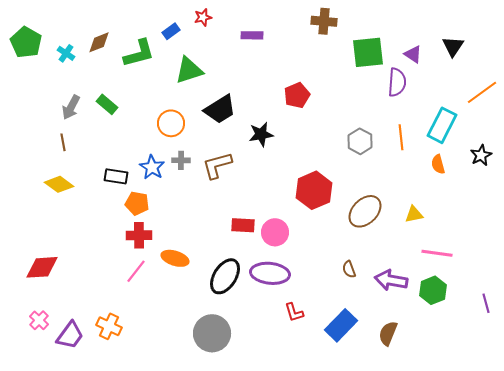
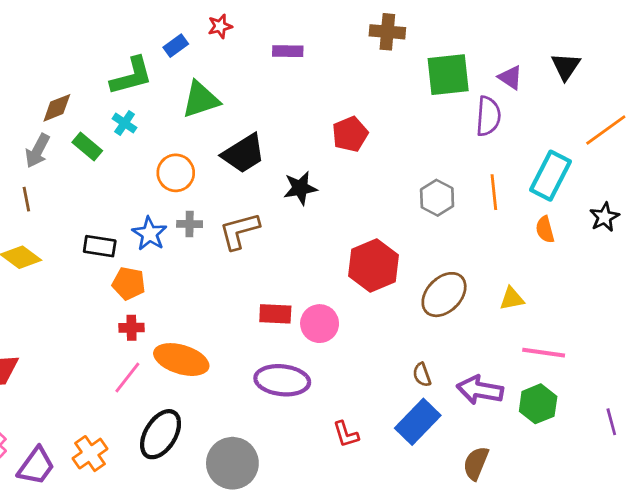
brown diamond: (99, 42) -> (57, 108), moved
cyan cross: (66, 53) -> (125, 123), moved
red cross: (139, 235) -> (131, 328), size x0.7
orange ellipse: (175, 258) -> (181, 360), size x1.4
purple ellipse: (270, 273) -> (282, 380), moved
black ellipse: (225, 276) -> (161, 434), moved
blue rectangle: (341, 325) -> (418, 422), moved
orange cross: (109, 326) -> (90, 454), turned 30

